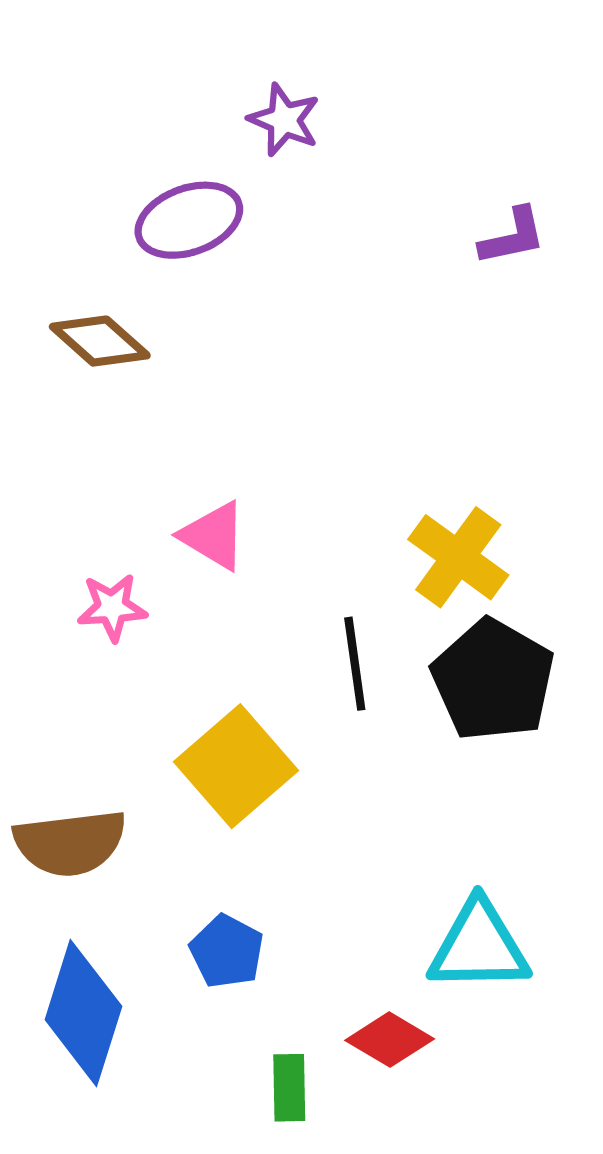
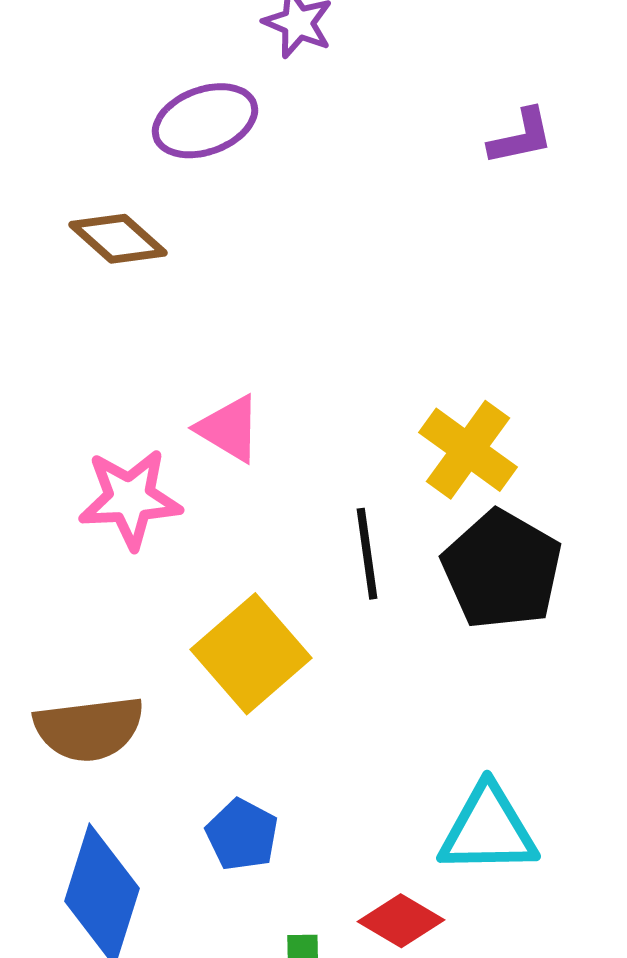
pink star: (112, 607) -> (130, 499), size x1.5

